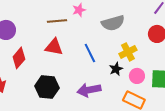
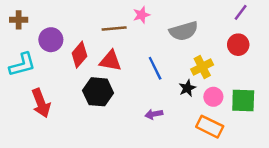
red diamond: (19, 58) -> (79, 55), moved
black hexagon: (47, 87) -> (98, 92), moved
purple arrow: (89, 90) -> (154, 114), size x0.6

